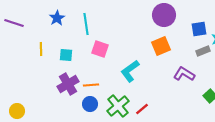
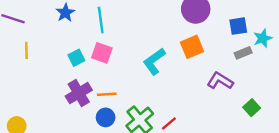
yellow line: (41, 49) -> (26, 50), moved
pink square: (100, 49) -> (102, 53), moved
cyan square: (66, 55) -> (76, 58), turned -32
cyan L-shape: (130, 71) -> (154, 61), moved

